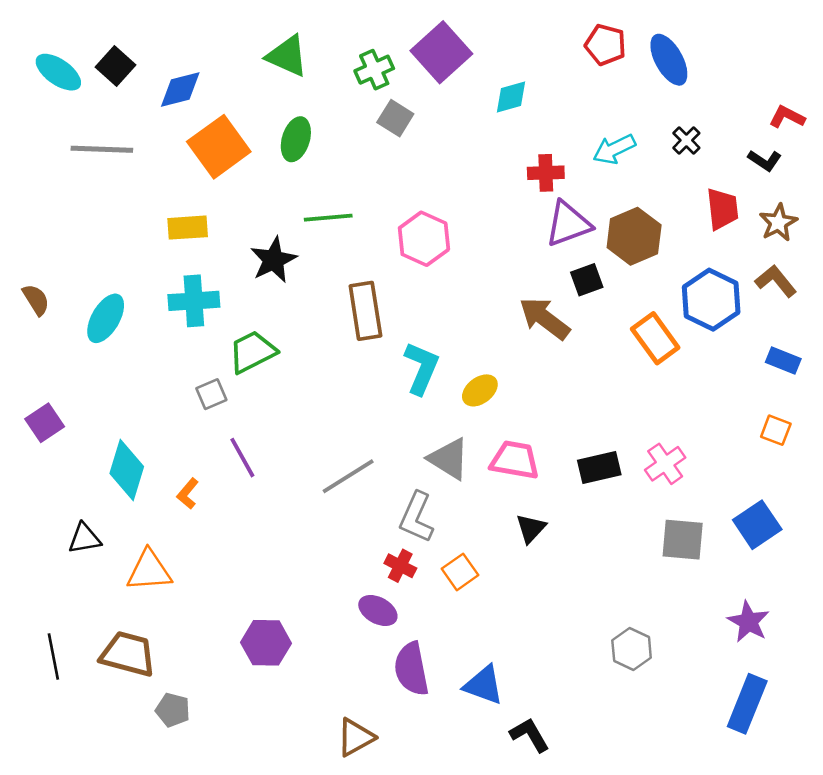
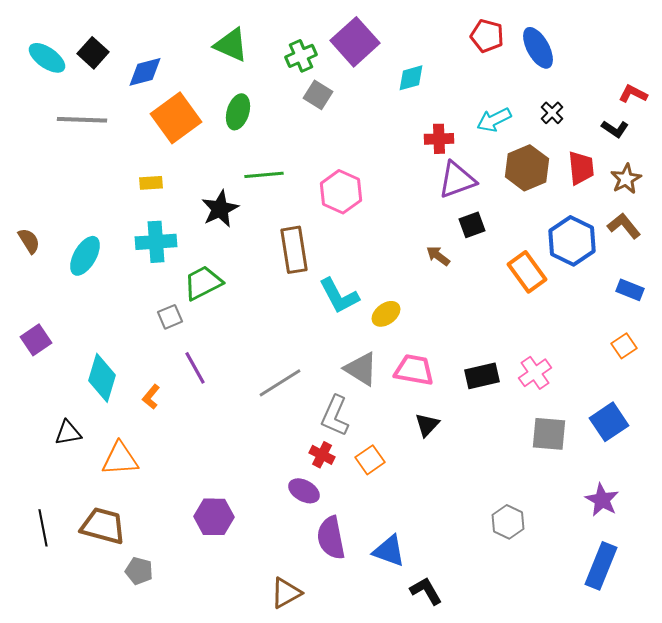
yellow rectangle: (188, 228) -> (151, 183), size x0.7
brown hexagon: (634, 236) -> (527, 168), moved
brown arrow: (545, 318) -> (438, 256), size x0.6
cyan L-shape: (421, 368) -> (339, 296), turned 129
orange square: (776, 430) -> (624, 346), turned 35

